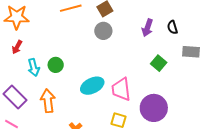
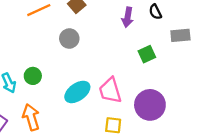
gray circle: (103, 31) -> (69, 39), moved
green square: (159, 63) -> (147, 54), turned 35

